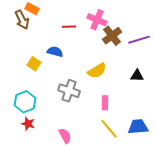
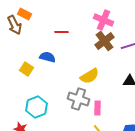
pink cross: (97, 20) -> (104, 20), moved
gray cross: (69, 91) -> (78, 99), moved
cyan hexagon: (25, 102) -> (36, 107), moved

